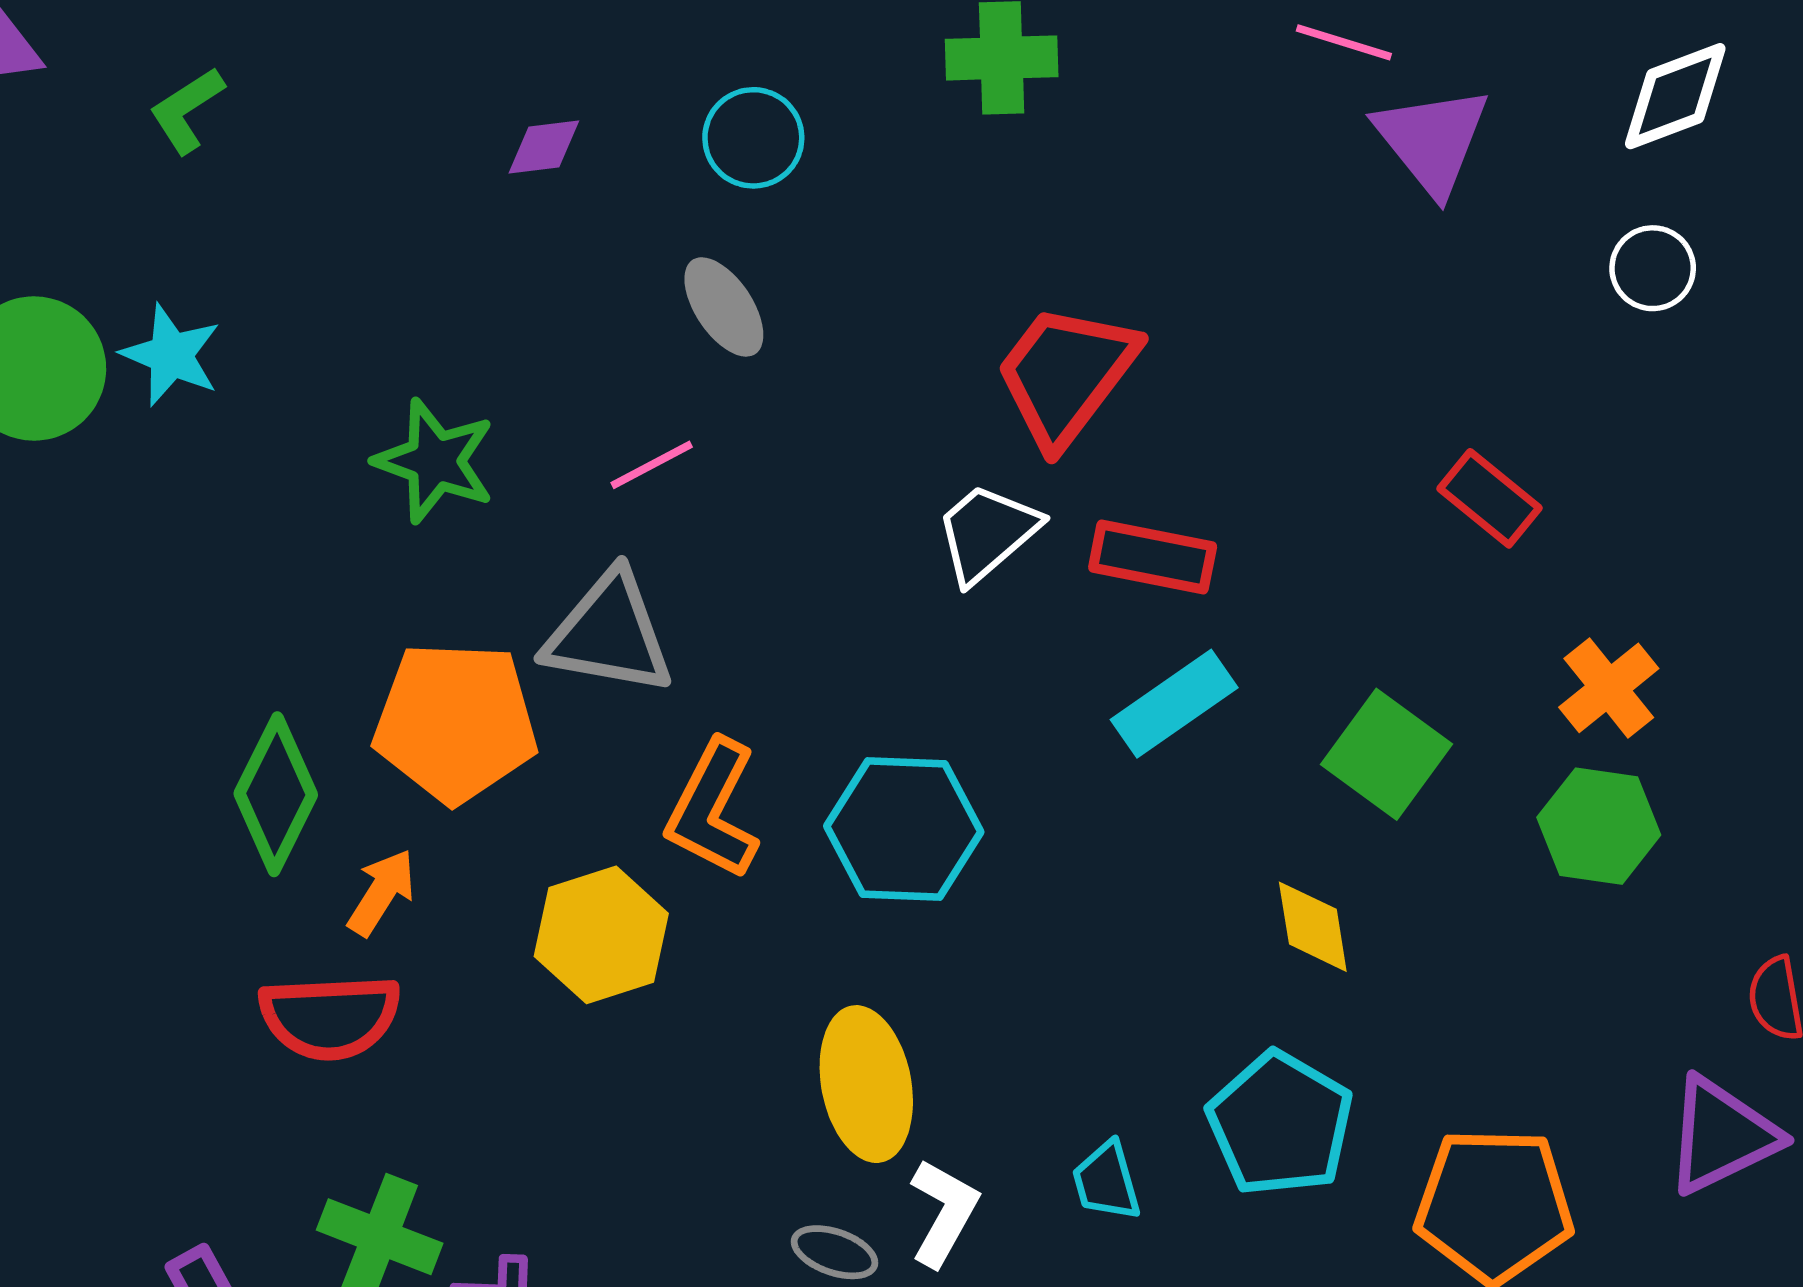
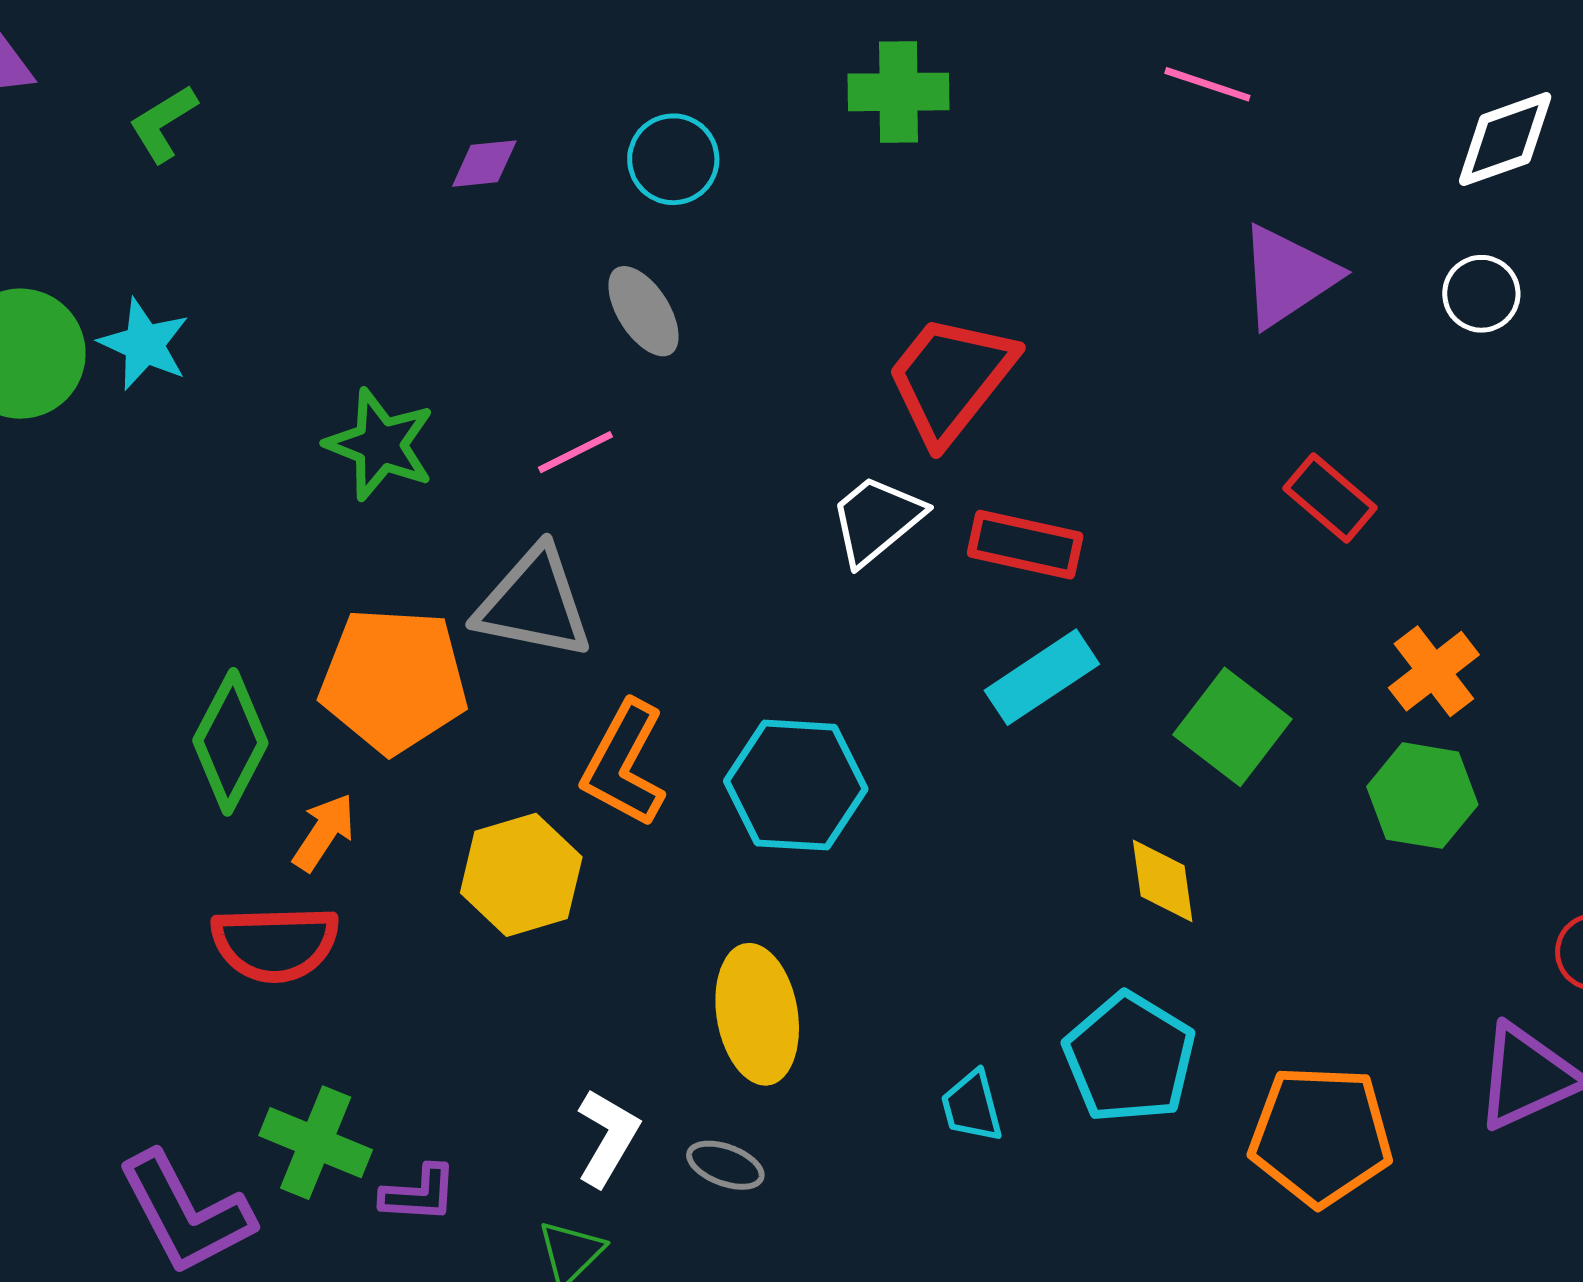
purple triangle: (1432, 140) -> (1288, 276), moved, turned 34
white L-shape: (944, 1212) -> (608, 1137), moved

